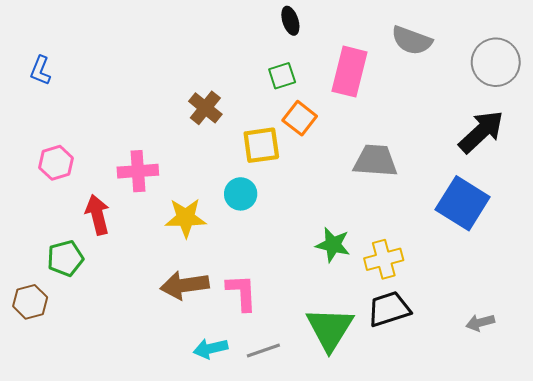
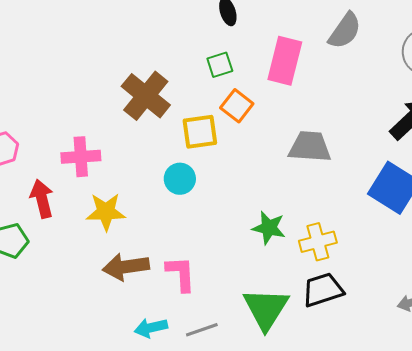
gray semicircle: (412, 40) -> (345, 31), turned -75
brown cross: (205, 108) -> (146, 96), size x1.5
yellow star: (186, 218) -> (106, 212), moved

